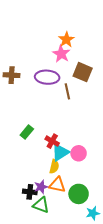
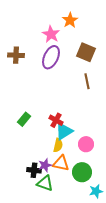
pink star: (61, 54) -> (51, 34), moved
purple ellipse: (47, 77) -> (51, 57), turned -70
brown line: (67, 91) -> (87, 81), moved
green rectangle: (27, 132) -> (24, 119), moved
pink circle: (79, 153) -> (86, 144), moved

